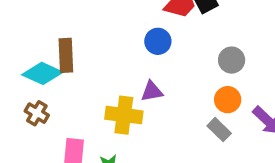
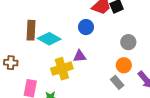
cyan diamond: (42, 73) -> (49, 39), moved
brown cross: (37, 113) -> (11, 63), turned -32
yellow cross: (124, 115) -> (62, 69), turned -30

